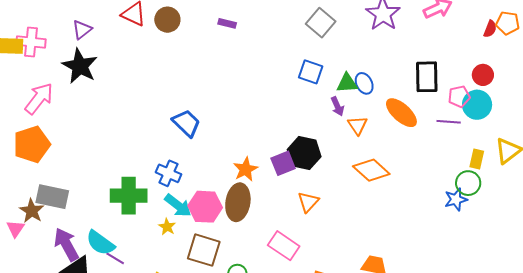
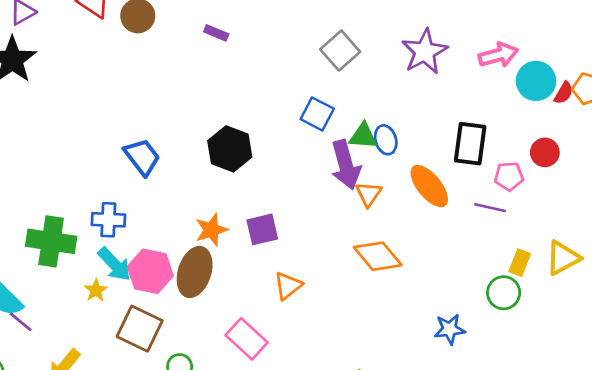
cyan circle: (477, 105) -> (536, 81), moved
purple arrow: (337, 106) -> (346, 165), size x1.8
black hexagon: (304, 153) -> (230, 149), moved
blue cross: (169, 173) -> (108, 220), turned -30
blue star: (456, 199) -> (450, 329), moved

